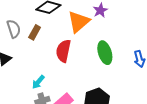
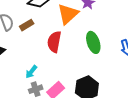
brown rectangle: (35, 32) -> (27, 25), turned 32

